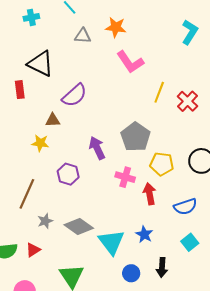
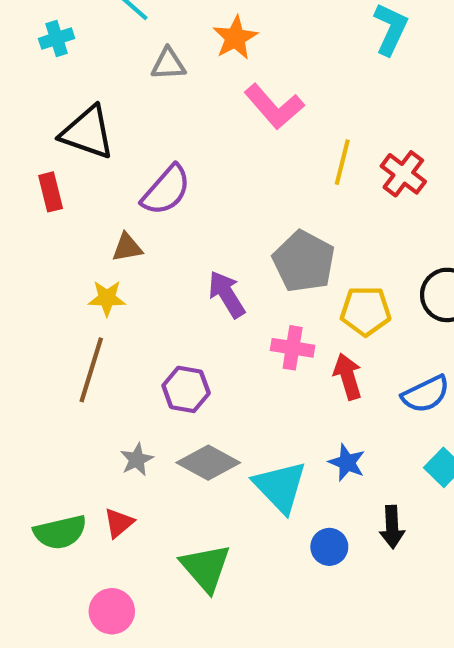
orange star: (116, 27) -> (235, 38), turned -30
purple hexagon: (68, 174) -> (186, 389), moved
brown line: (27, 194) -> (91, 370), moved

